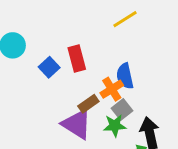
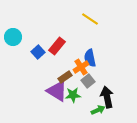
yellow line: (125, 19) -> (90, 19), turned 66
red rectangle: (77, 59) -> (57, 46), turned 54
green star: (115, 126) -> (73, 95), moved

